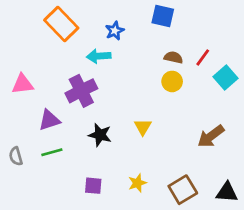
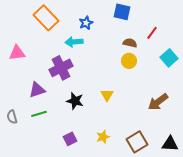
red line: (203, 57) -> (152, 33), moved
pink triangle: (22, 84) -> (17, 53), moved
purple square: (93, 186) -> (70, 139), turned -32

